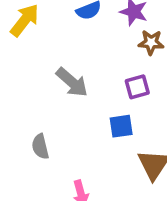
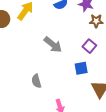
purple square: (137, 87) -> (89, 46), turned -32

